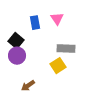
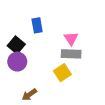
pink triangle: (57, 19) -> (71, 38), moved

